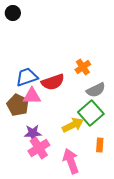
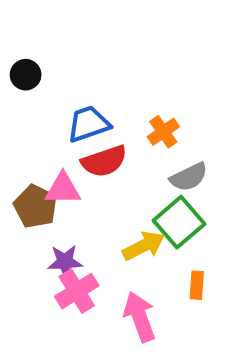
black circle: (13, 13) -> (26, 75), moved
blue trapezoid: (27, 77) -> (89, 124), moved

